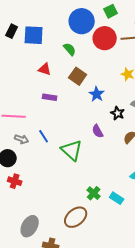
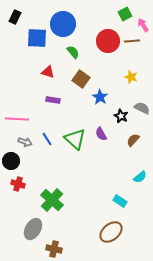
green square: (111, 11) -> (125, 14), moved
blue circle: (82, 21) -> (63, 24), moved
black rectangle: (12, 31) -> (15, 17), moved
green triangle: (72, 150) -> (75, 139), moved
green cross: (94, 193) -> (52, 200), moved, size x1.6
brown ellipse: (76, 217) -> (111, 232), moved

